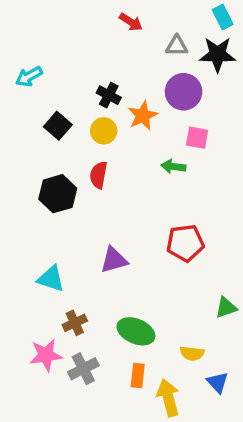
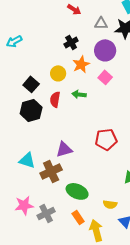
black cross: (109, 95) -> (71, 42), moved, turned 32
black square: (58, 126) -> (31, 84), moved
pink square: (197, 138) -> (105, 77), moved, turned 32
green arrow: (173, 167) -> (79, 94), moved
brown cross: (75, 323) -> (51, 171), moved, size x1.5
orange rectangle: (138, 376) -> (78, 217), turned -40

